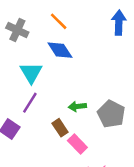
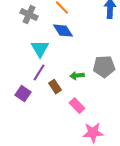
gray pentagon: (111, 114) -> (104, 67), moved, turned -30
brown rectangle: (60, 128) -> (55, 87), moved

